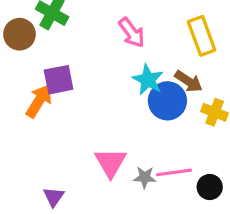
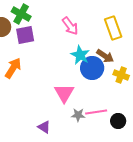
purple square: (59, 80) -> (25, 35), moved
pink triangle: (111, 163) -> (64, 93), moved
purple triangle: (54, 197) -> (44, 127), moved, turned -32

